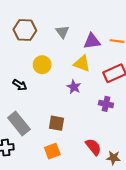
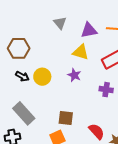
brown hexagon: (25, 30) -> (19, 48), moved
yellow circle: (42, 65) -> (42, 77), moved
brown square: (57, 123) -> (66, 118), moved

